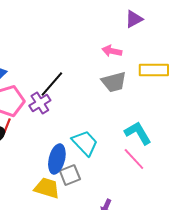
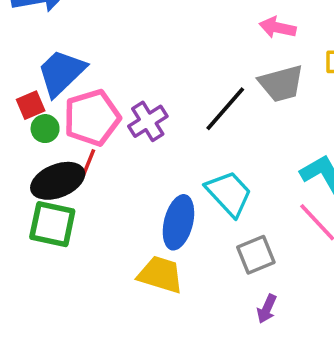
black line: (52, 84) -> (225, 109), moved
gray square: (70, 175) -> (256, 255), moved

